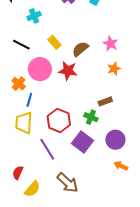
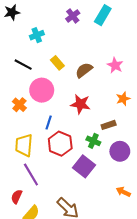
orange star: (114, 69) -> (123, 99), moved
red star: (68, 71) -> (80, 104), moved
blue line: (29, 100) -> (49, 122), moved
purple circle: (115, 140) -> (120, 151), moved
purple line: (47, 149) -> (31, 174), moved

